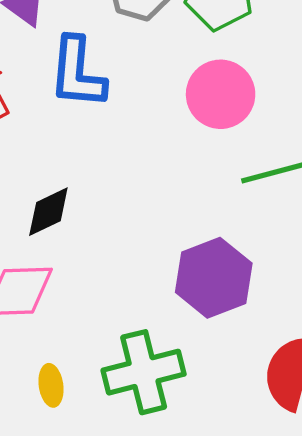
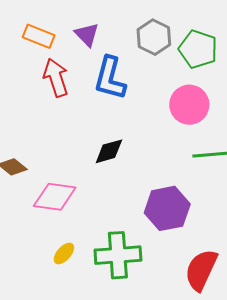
black diamond: (48, 212) -> (109, 151), moved
yellow ellipse: (51, 385) -> (64, 253), turned 40

